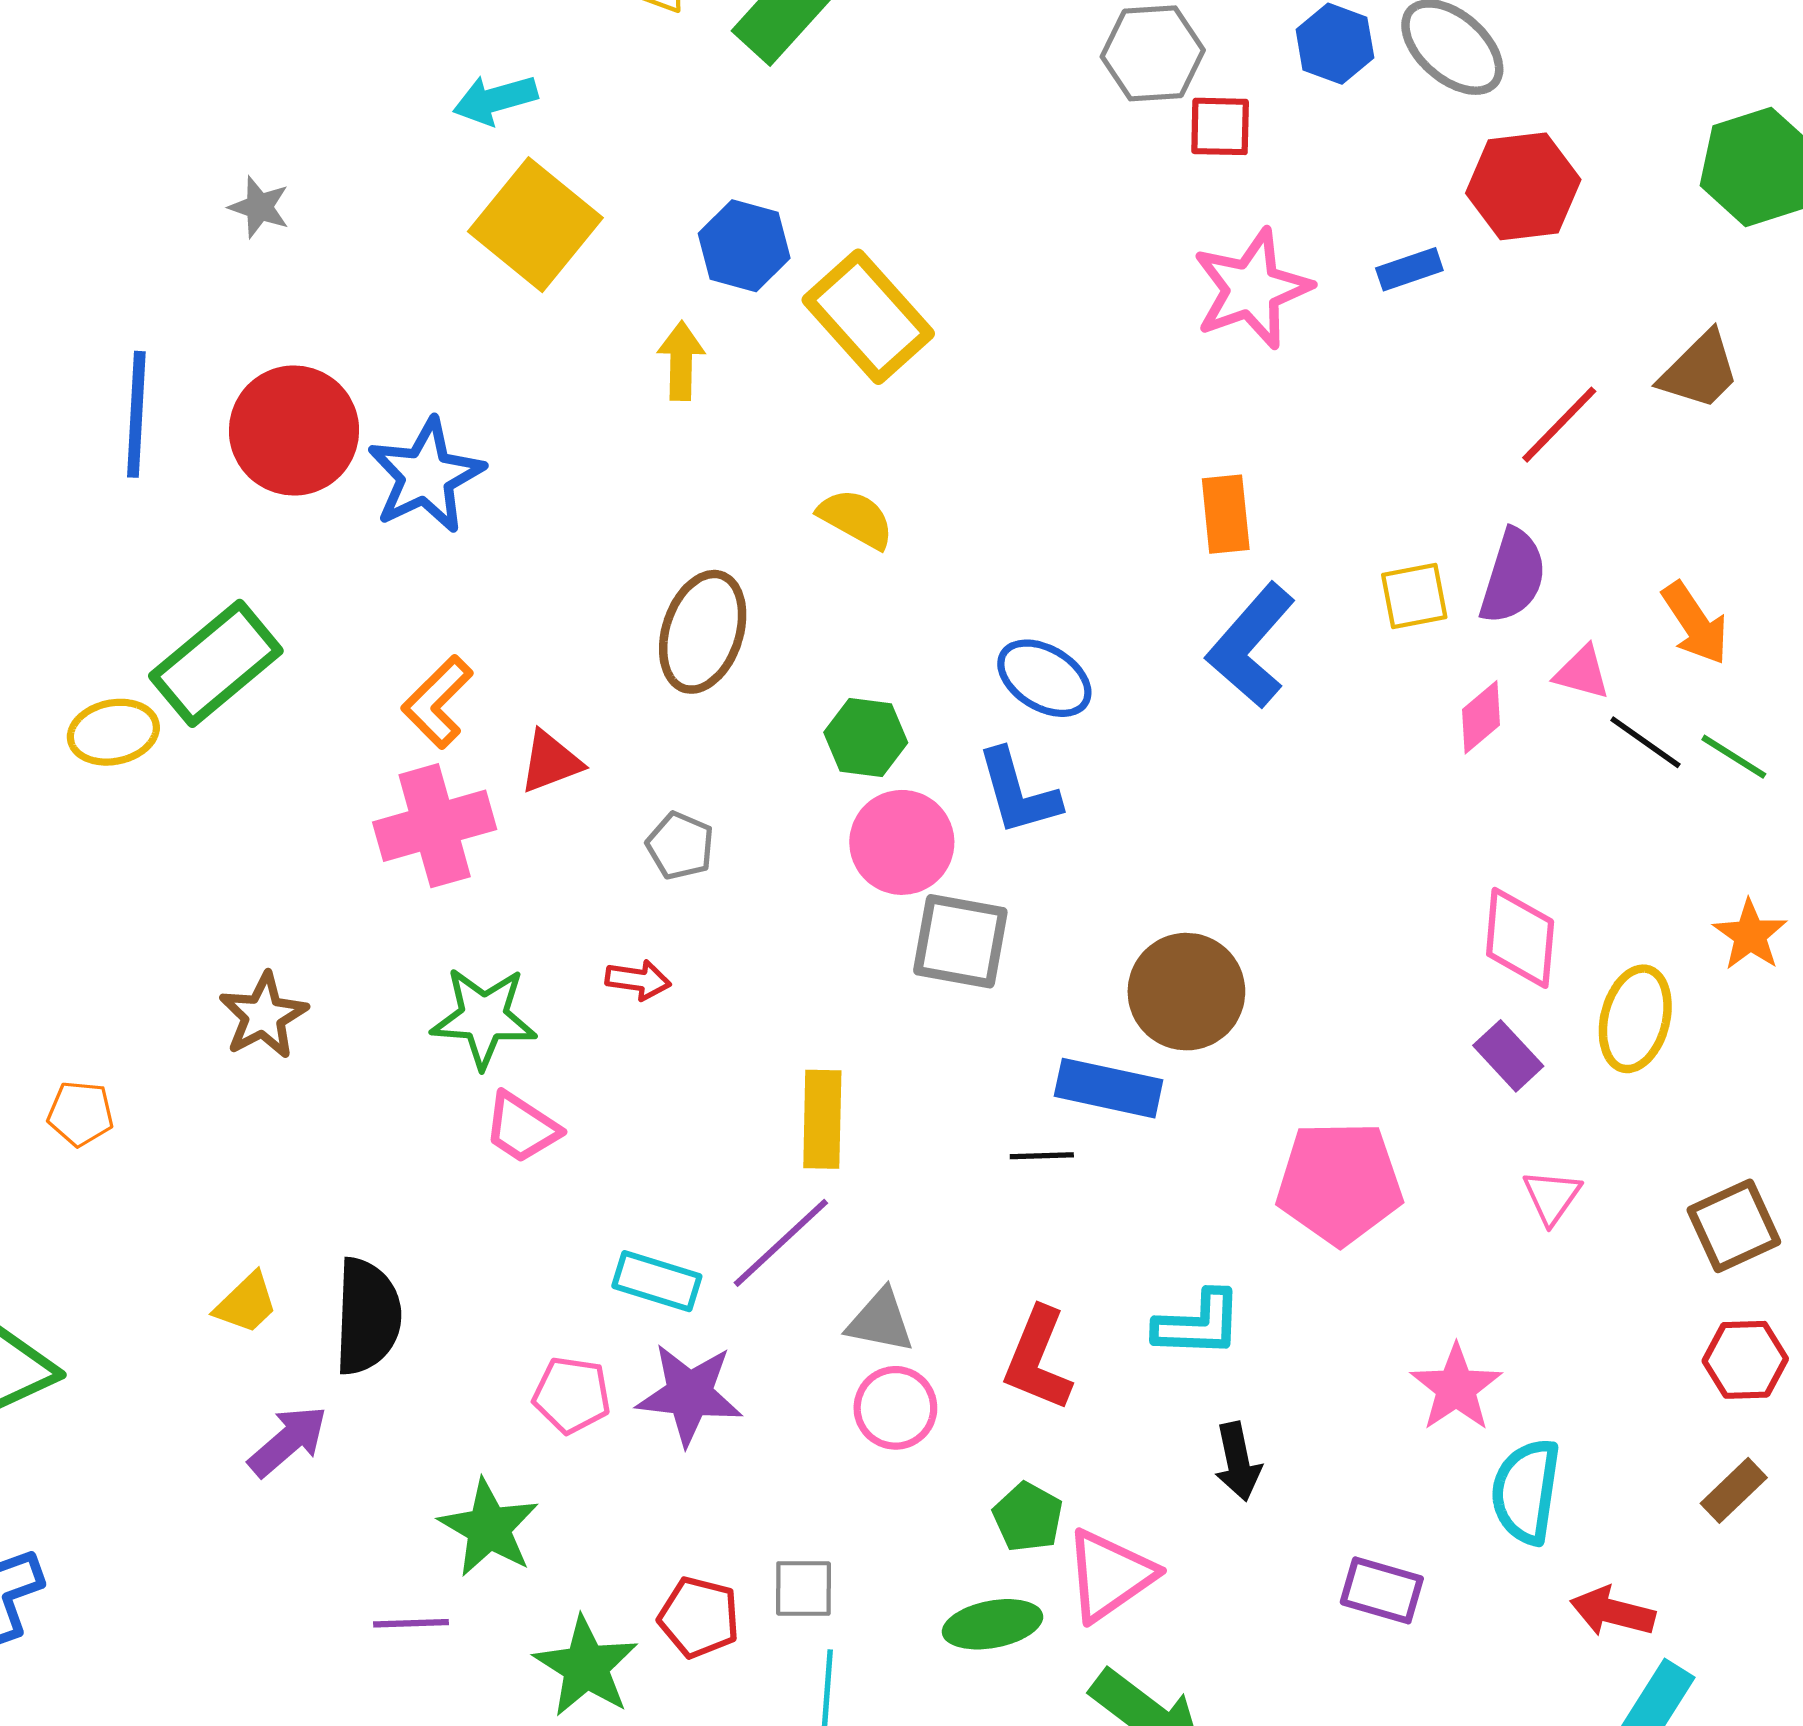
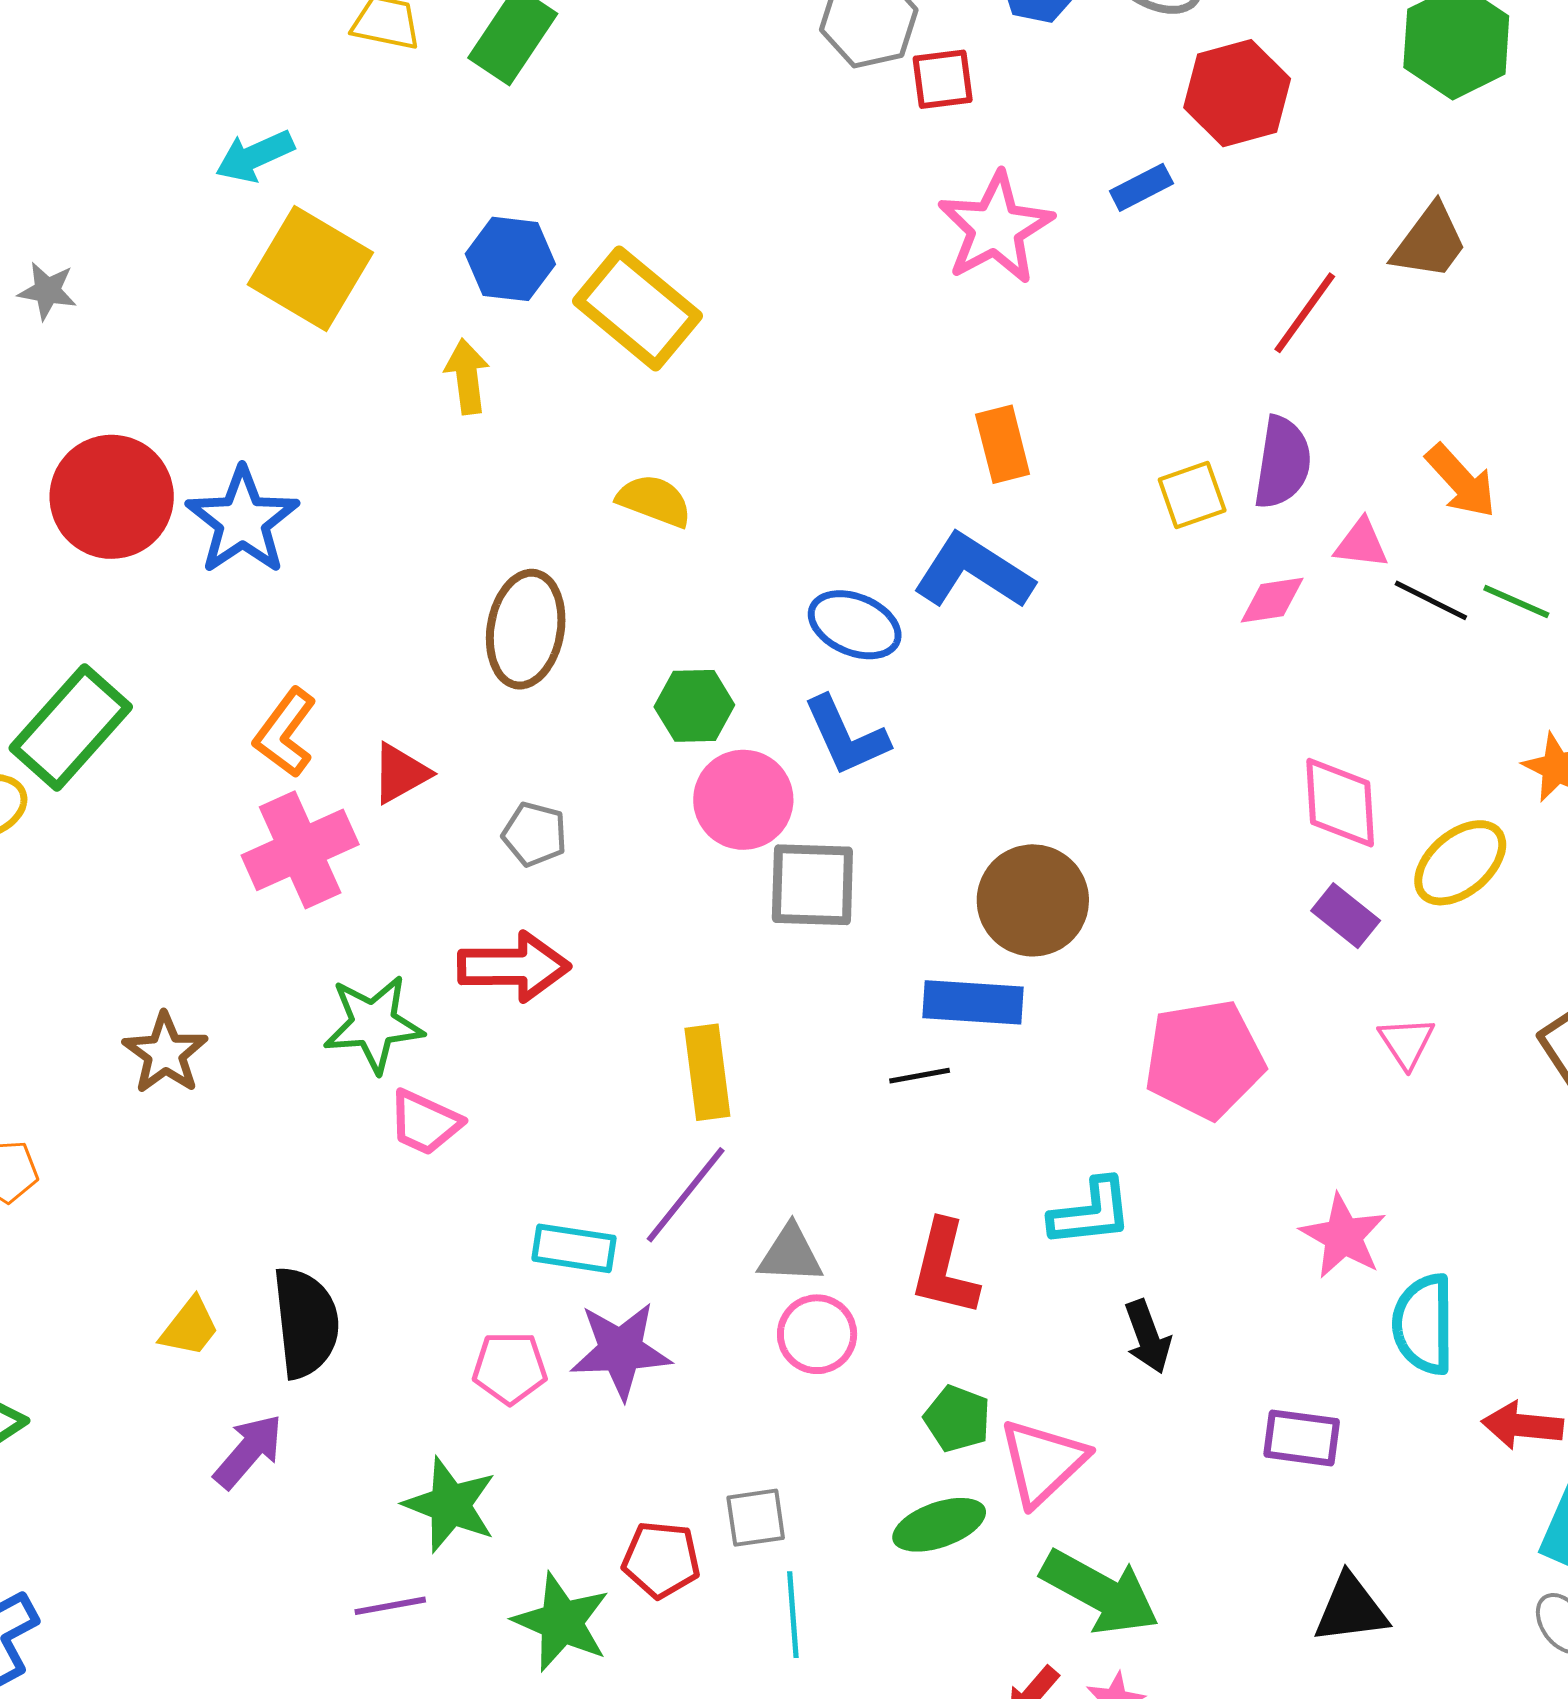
blue L-shape: (1251, 646) -> (973, 572), moved, turned 90
pink diamond: (1481, 717) -> (1272, 600), turned 40
red arrow: (638, 980) -> (514, 967), size x1.8
yellow ellipse: (1635, 1019) -> (1460, 863), turned 44

